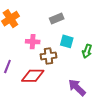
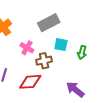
gray rectangle: (57, 19) -> (49, 23), size x1.5
pink cross: (33, 42) -> (27, 48), turned 32

